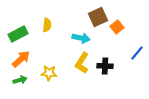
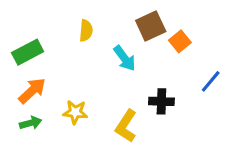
yellow semicircle: (47, 25) -> (86, 31), moved
cyan arrow: (81, 38) -> (125, 58), turned 42
yellow L-shape: (82, 63) -> (126, 126), moved

